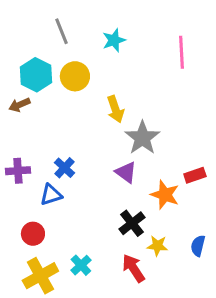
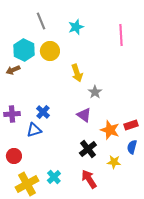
gray star: (142, 138) -> (95, 92), size x0.6
red rectangle: (195, 175) -> (131, 125), moved
red circle: (33, 234) -> (14, 156), moved
yellow star: (157, 246) -> (114, 162), moved
blue semicircle: (198, 246) -> (132, 147), moved

